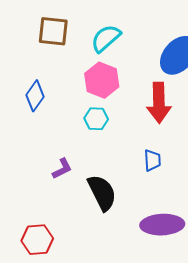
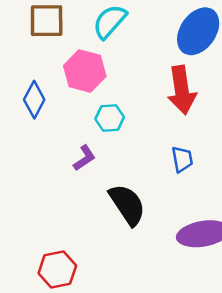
pink hexagon: (102, 80) -> (85, 71), moved
purple L-shape: (62, 169) -> (84, 158), moved

